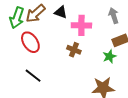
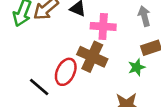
red ellipse: (30, 42) -> (66, 72), moved, turned 55
brown cross: (74, 50) -> (92, 57), size x1.6

